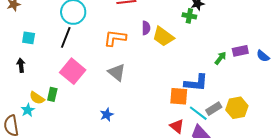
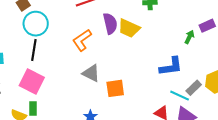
purple semicircle: (146, 28) -> (110, 23), size x1.5
orange L-shape: (115, 38) -> (82, 40), turned -30
pink square: (73, 71) -> (32, 82), moved
orange square: (179, 96) -> (115, 88), moved

